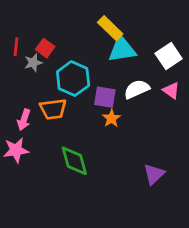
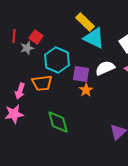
cyan triangle: (122, 49) -> (94, 38), turned 35

